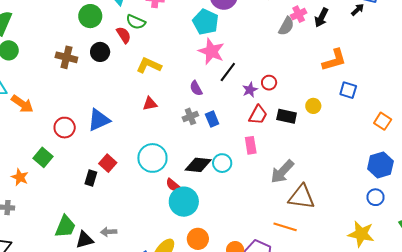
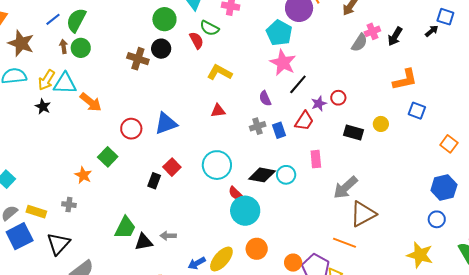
black circle: (100, 52) -> (161, 49), moved
red trapezoid: (258, 115) -> (304, 121), moved
brown triangle: (302, 197) -> (363, 214), turned -40

